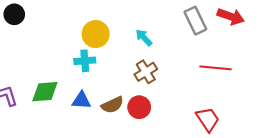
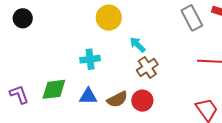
yellow circle: (96, 34) -> (109, 18), moved
cyan arrow: (144, 38) -> (138, 45), moved

